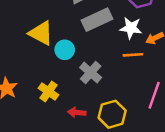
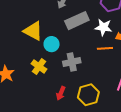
gray cross: (91, 73) -> (72, 62), turned 36
yellow cross: (49, 91) -> (39, 66), moved
red arrow: (77, 112) -> (61, 93), turned -72

